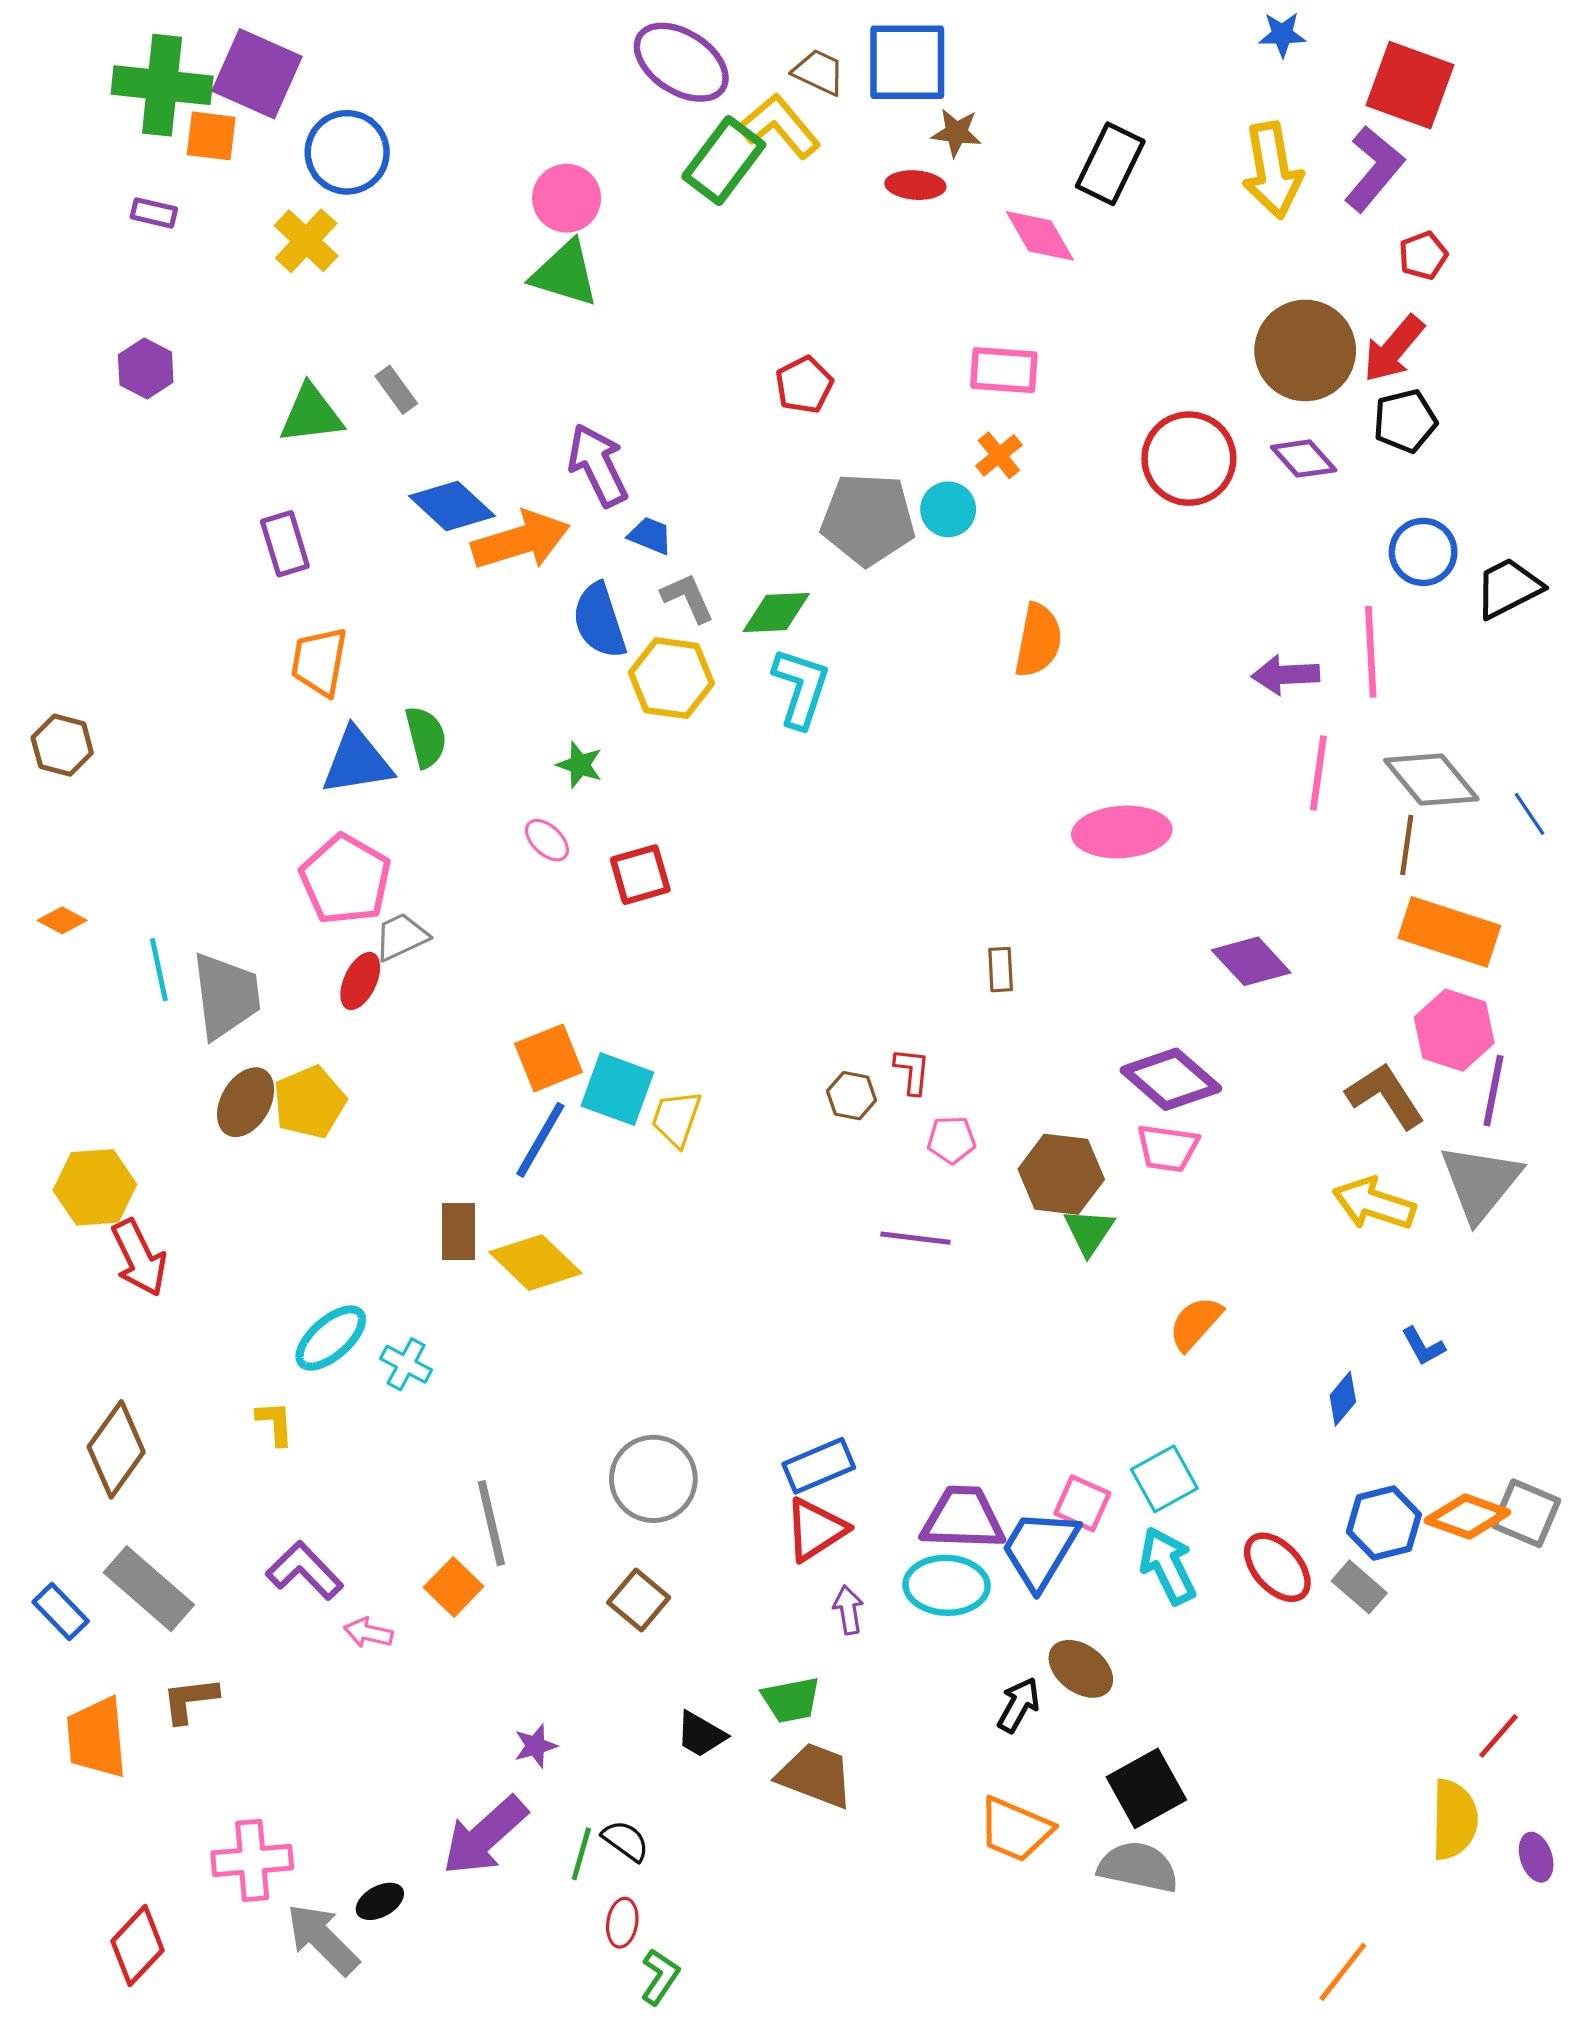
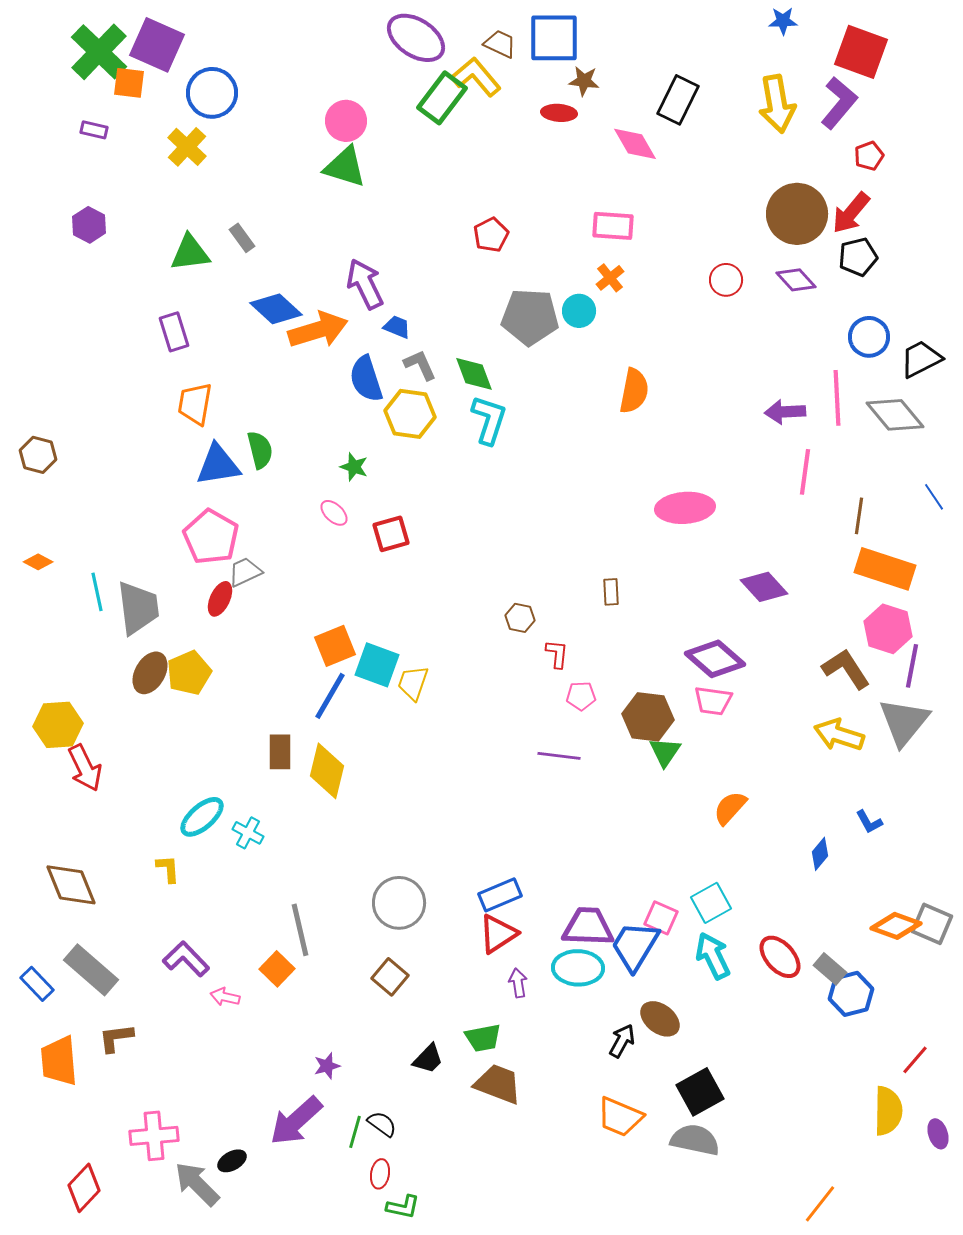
green cross: (162, 85) -> (99, 52), turned 38
red circle: (1189, 459) -> (726, 280), size x0.6
green diamond: (776, 613) -> (474, 374), turned 72
gray diamond: (1431, 780) -> (895, 415), moved
brown hexagon: (852, 1096) -> (520, 618), moved
yellow diamond: (535, 1263) -> (327, 771), turned 60
brown diamond: (116, 1449) -> (71, 885), turned -58
blue hexagon: (1384, 1523) -> (851, 994), moved
black trapezoid: (701, 1734) -> (428, 1059), turned -76
green L-shape: (660, 1977) -> (403, 1207), turned 68

